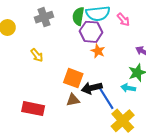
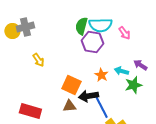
gray cross: (44, 17) -> (25, 27), moved
orange star: (98, 51) -> (101, 75), moved
cyan arrow: (128, 88) -> (121, 71), moved

